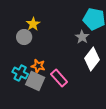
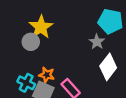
yellow star: (33, 24) -> (41, 27), size x1.5

